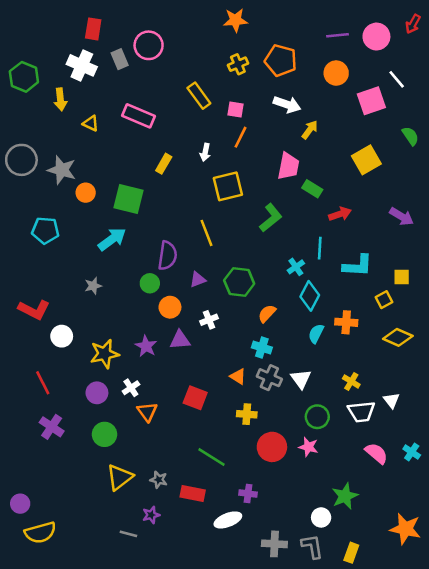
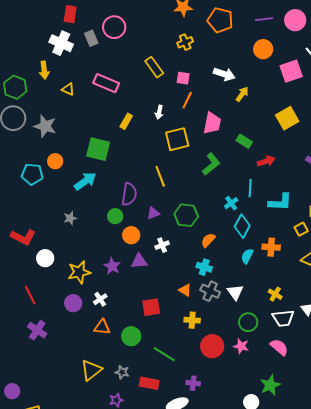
orange pentagon: (281, 60) -> (220, 20), moved
green hexagon: (24, 77) -> (15, 87), moved
pink trapezoid: (288, 166) -> (212, 123), moved
orange circle: (86, 193) -> (55, 161), moved
red square: (195, 398) -> (151, 307), turned -30
orange triangle: (147, 412) -> (102, 327), moved, turned -48
green circle: (105, 434) -> (131, 336), moved
pink semicircle: (376, 453) -> (279, 347), moved

